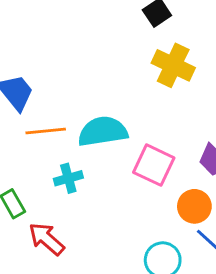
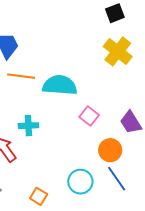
pink square: (154, 165) -> (89, 116), size x0.7
cyan cross: (68, 178) -> (28, 126), moved

